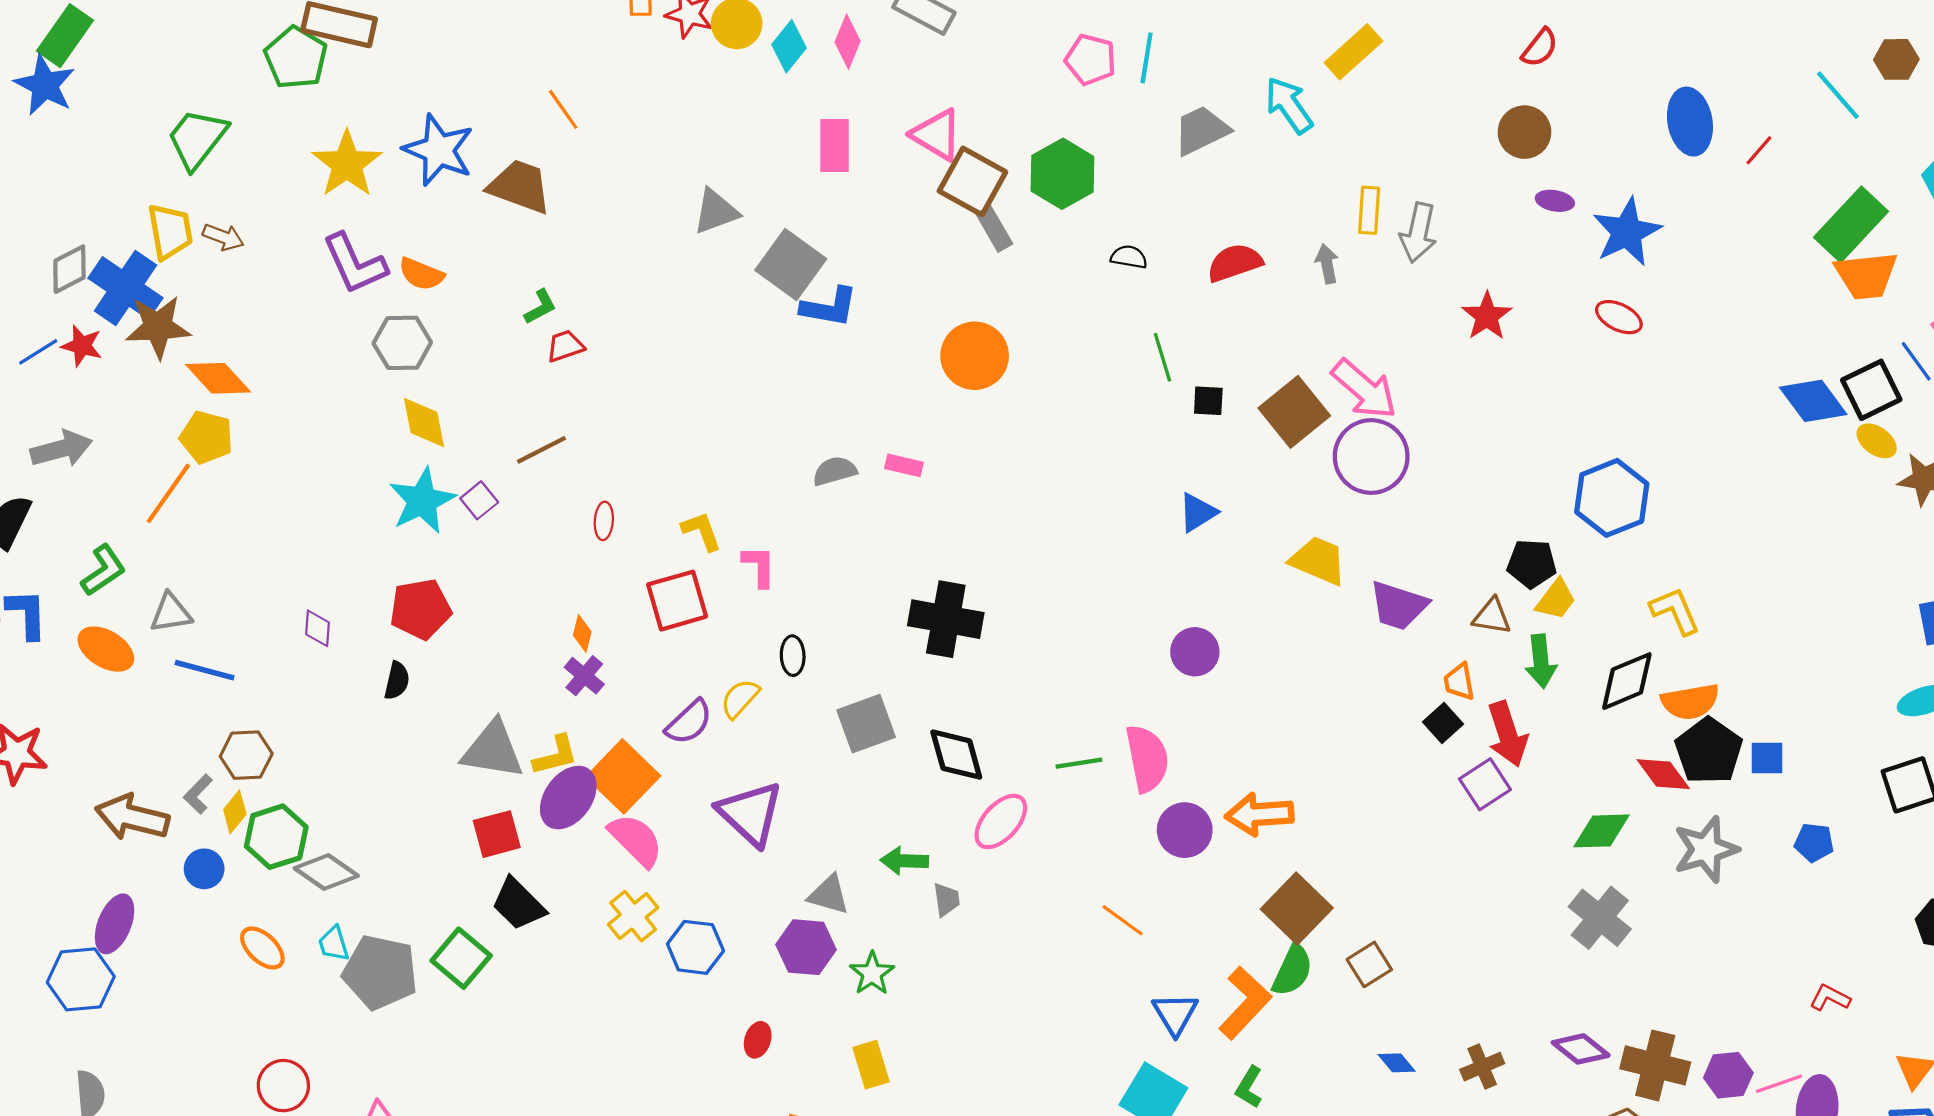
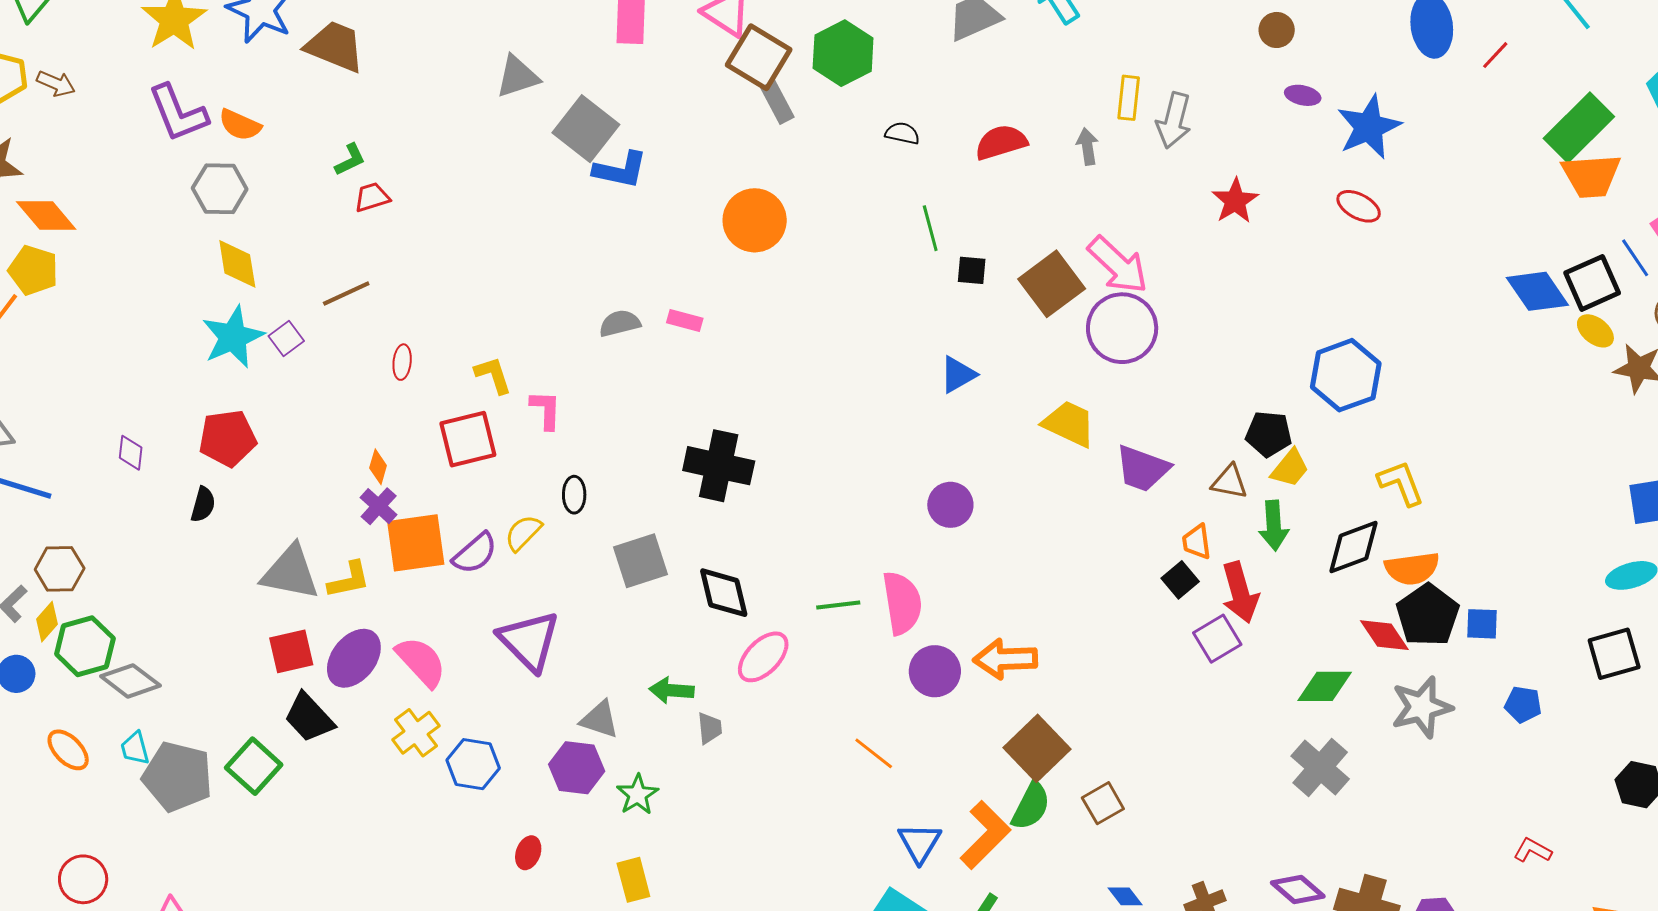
brown circle: (1524, 132) -> (1277, 30), size x0.7
orange square: (623, 776) -> (416, 543), moved, turned 36
purple ellipse: (568, 798) -> (354, 658), moved

